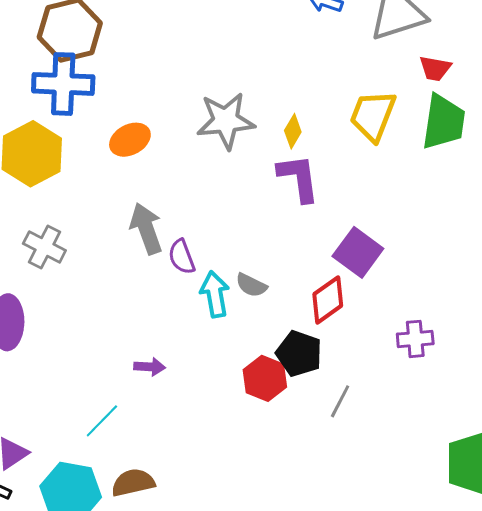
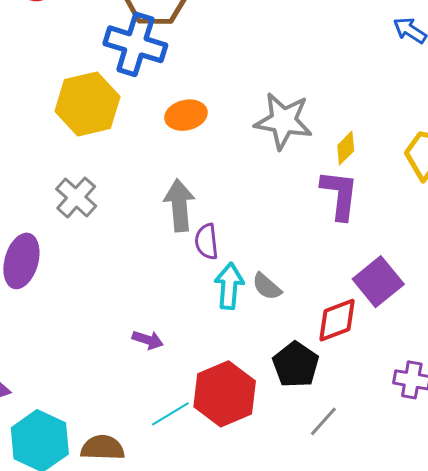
red hexagon: (265, 378) -> (225, 394), moved, size x1.4
cyan line: (102, 421) -> (170, 414), moved

